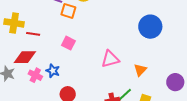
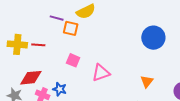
red line: (33, 34) -> (38, 45), moved
pink triangle: (110, 59) -> (101, 73), moved

